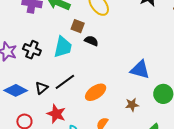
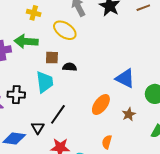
blue triangle: (140, 70) -> (125, 78), turned 30
orange ellipse: (96, 92) -> (101, 105), moved

